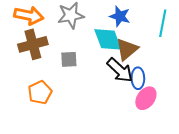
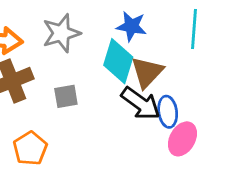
cyan diamond: (108, 39) -> (118, 61), turned 44

